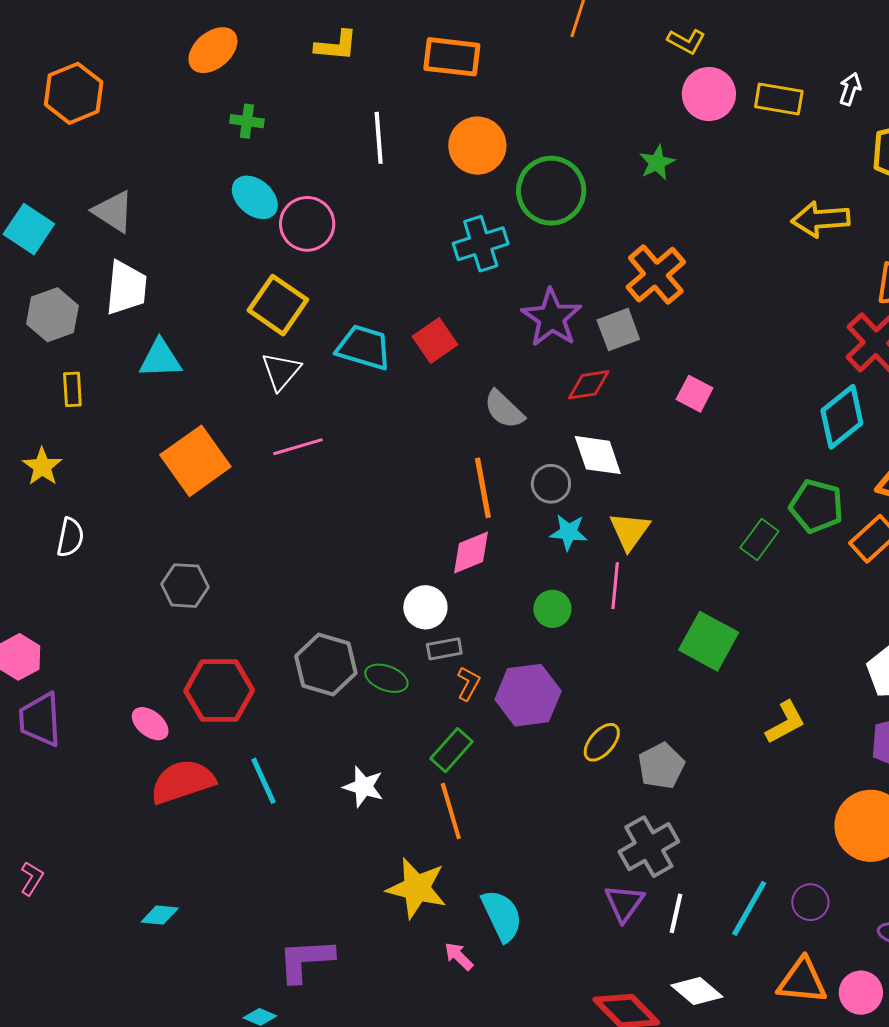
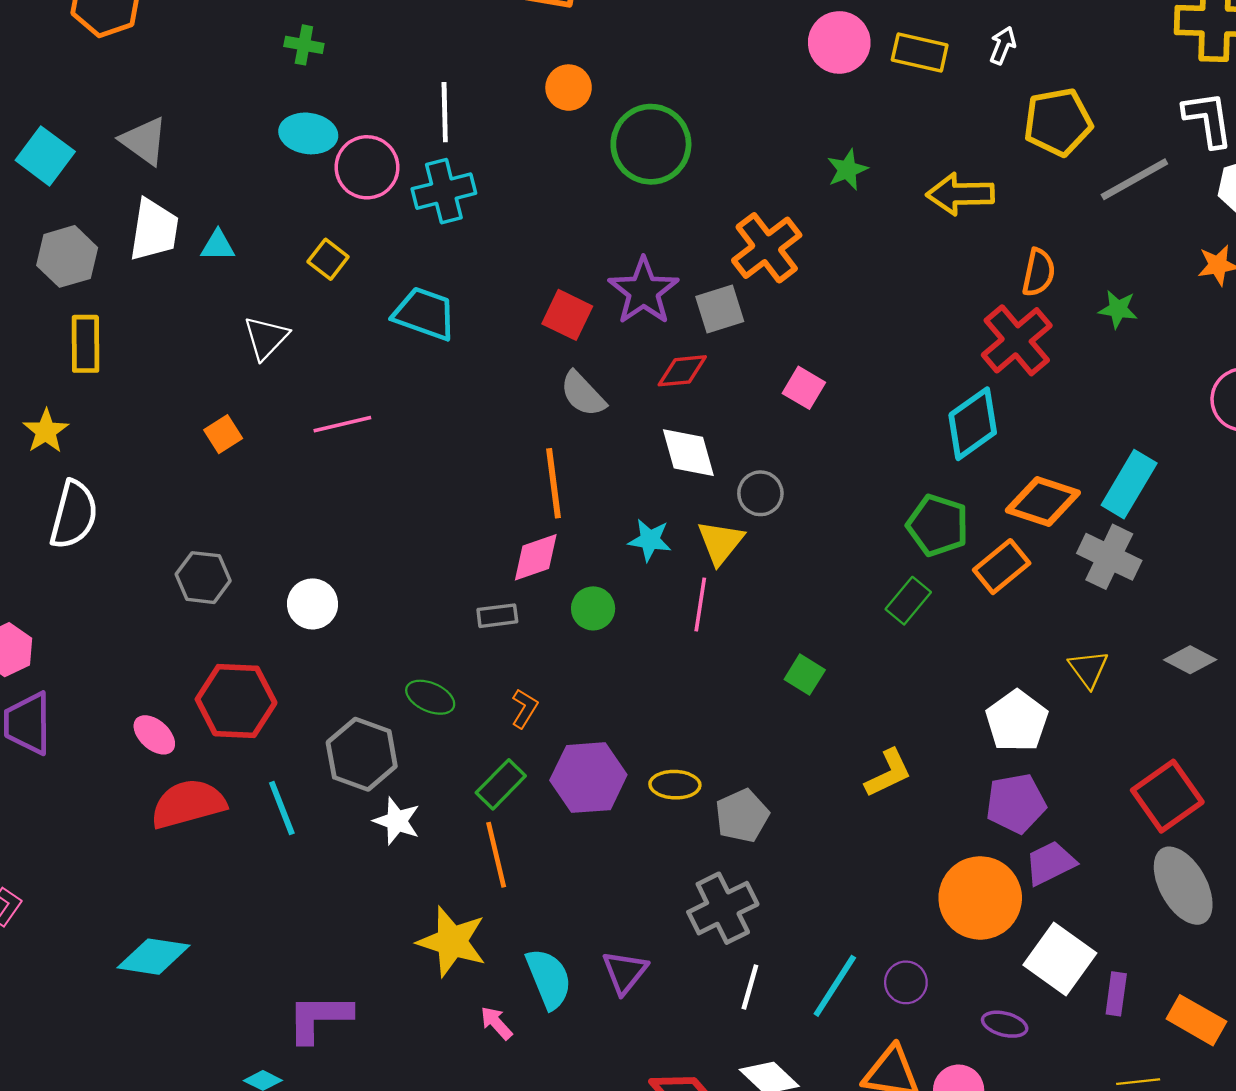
white line: (379, 138) -> (445, 112), moved
orange circle: (477, 146) -> (569, 88), size x0.7
green star: (657, 163) -> (847, 170), moved
cyan ellipse: (255, 197) -> (308, 133), turned -36
cyan cross: (481, 244) -> (444, 191), moved
yellow square: (278, 305) -> (328, 259), size x0.6
red square: (435, 340) -> (567, 315), moved, turned -33
cyan triangle: (160, 359) -> (218, 246), moved, size x0.7
white triangle: (281, 371) -> (266, 338), moved
yellow rectangle: (72, 389) -> (85, 344), size x1.4
orange square: (195, 461) -> (223, 434), size x0.5
gray circle: (551, 484) -> (760, 493), moved
white semicircle: (70, 537) -> (74, 515), size x1.5
green rectangle: (759, 540) -> (908, 601), moved
white circle: (425, 607) -> (313, 604), moved
green circle: (552, 609) -> (593, 608), moved
green square: (709, 641) -> (805, 675), size x0.6
gray rectangle: (444, 649) -> (497, 616), moved
gray hexagon: (326, 665) -> (362, 754), moved
purple hexagon: (528, 695) -> (588, 778), moved
yellow ellipse: (602, 742) -> (675, 785), turned 48
purple triangle: (624, 903) -> (625, 972), moved
cyan diamond: (160, 915) -> (154, 957), size x1.6

